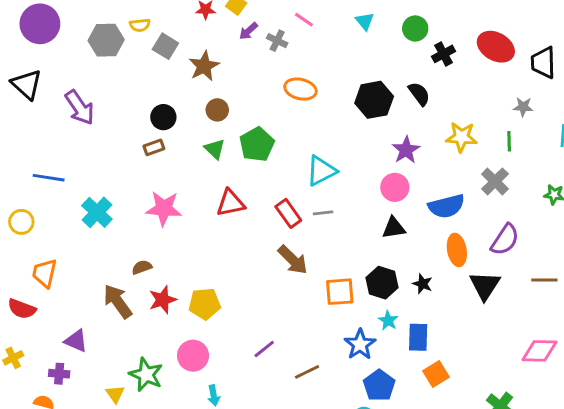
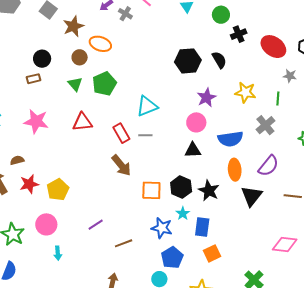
red ellipse: (496, 47) -> (273, 47), moved
orange ellipse: (300, 89) -> (100, 44), moved
black star: (423, 284) -> (209, 191), size x1.5
yellow pentagon: (205, 304) -> (58, 190), turned -30
blue star: (360, 344) -> (162, 228), turned -30

